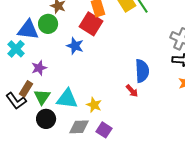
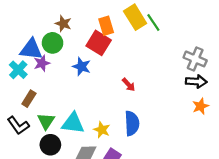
purple star: (39, 68) -> (42, 63), moved
blue semicircle: (142, 71) -> (132, 123), moved
brown rectangle: (26, 89) -> (29, 99), moved
red arrow: (132, 91) -> (129, 85), moved

